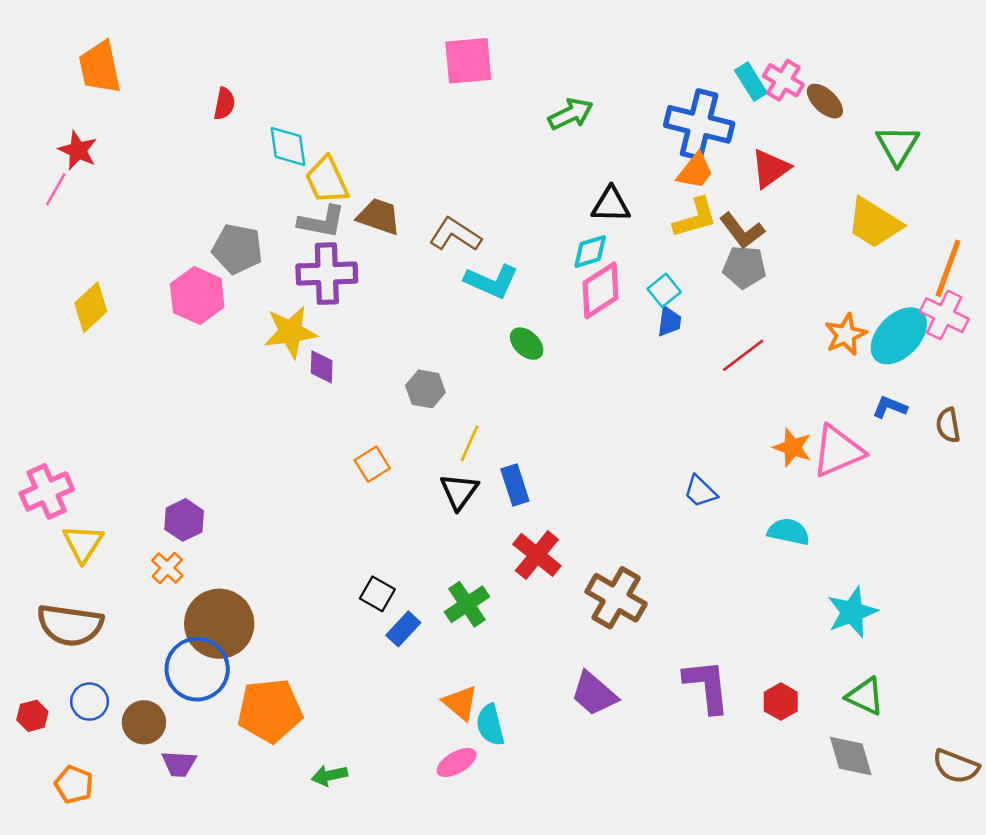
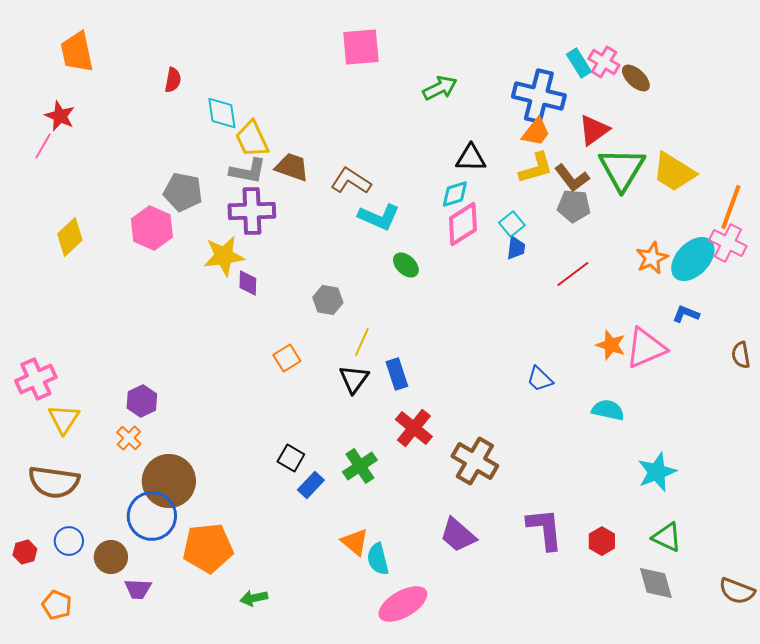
green triangle: (898, 145) -> (622, 169), moved, size x1.4
brown semicircle: (948, 425) -> (741, 355), moved
pink ellipse: (457, 763) -> (403, 604), moved, size x1.6

